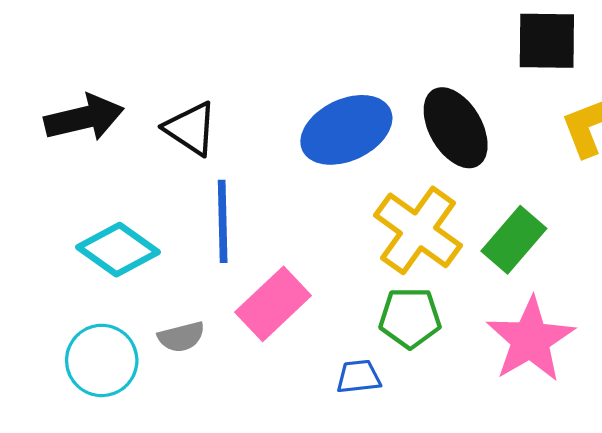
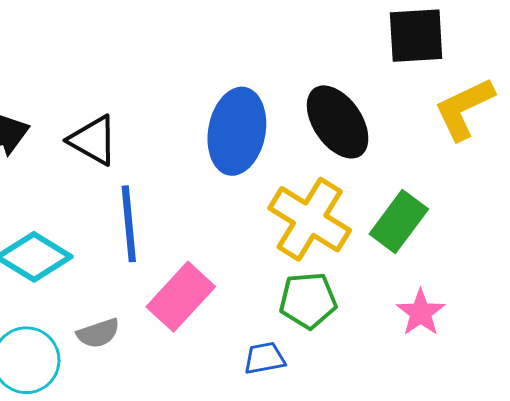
blue ellipse: (346, 130) -> (237, 131), turned -50
pink star: (530, 340) -> (421, 313), size x0.6

